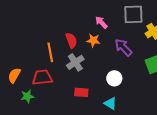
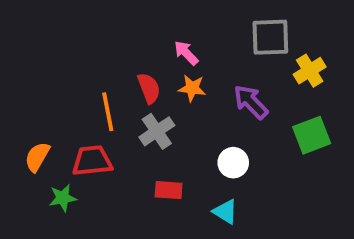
pink arrow: (101, 22) -> (186, 53), moved

